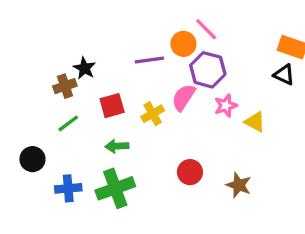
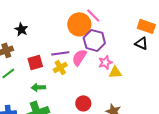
orange circle: (183, 44) -> (79, 24), size x1.5
purple line: (149, 60) -> (60, 53), moved
black star: (84, 68) -> (21, 29), moved
yellow triangle: (255, 122) -> (115, 72), moved, turned -32

